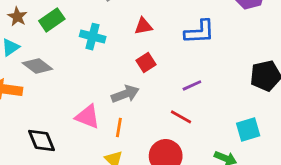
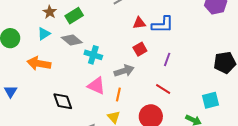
blue L-shape: (200, 32) -> (163, 25), moved
cyan cross: (93, 37) -> (93, 55), moved
gray diamond: (37, 66) -> (72, 40), moved
purple line: (192, 85) -> (167, 59), moved, turned -48

